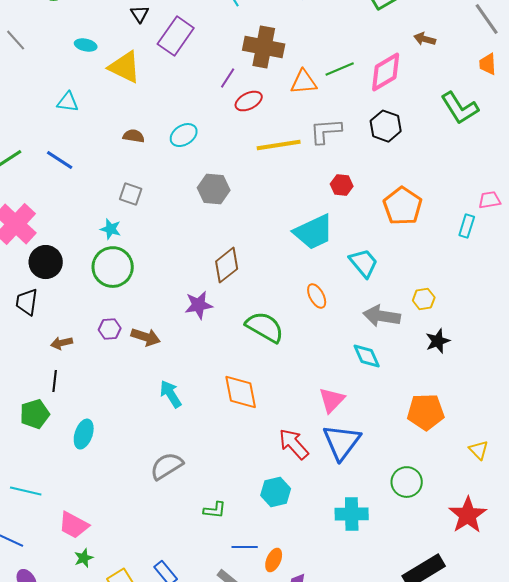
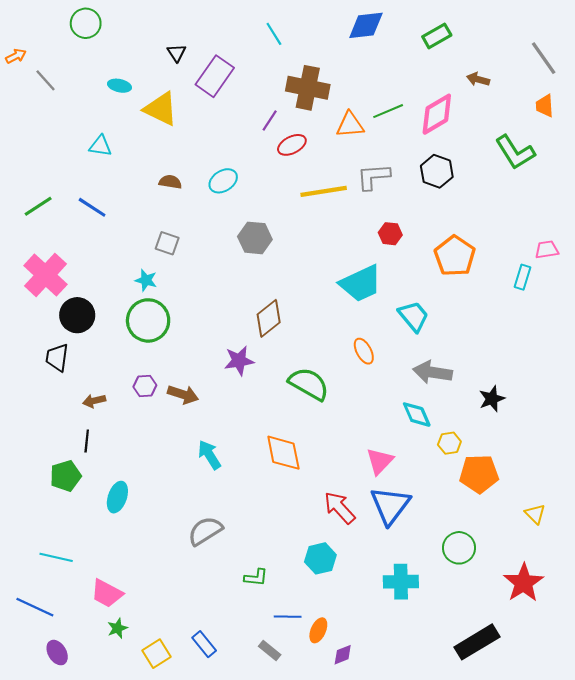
yellow hexagon: (424, 299) -> (449, 443), moved

